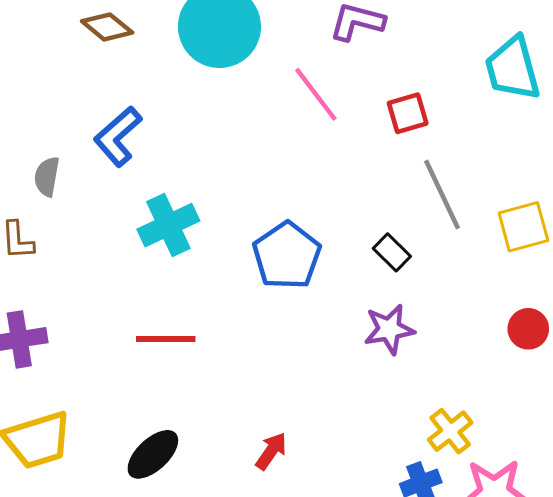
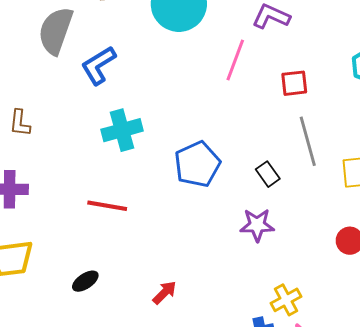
pink line: (316, 94) -> (235, 60), turned 48
gray semicircle: (47, 177) -> (56, 31), moved, size x1.8
black ellipse: (153, 454) -> (85, 281), size x0.7

